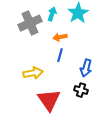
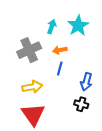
gray cross: (30, 23) -> (29, 50), moved
red triangle: (49, 100) -> (33, 114), moved

